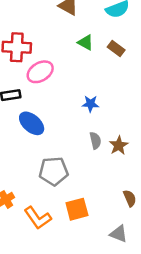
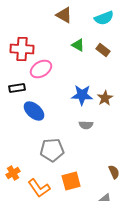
blue star: (90, 104) -> (82, 95), size x1.5
gray semicircle: (95, 141) -> (86, 125), turned 104
brown star: (119, 145) -> (105, 98), moved

